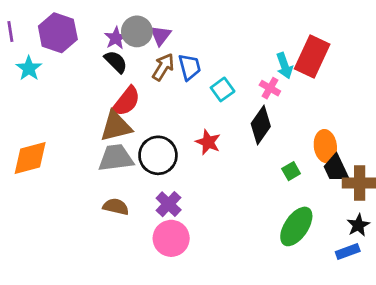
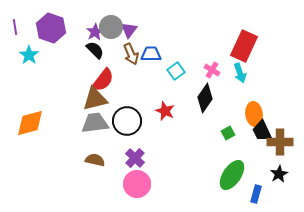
cyan arrow: (284, 66) -> (240, 73), moved
brown arrow: (163, 67) -> (131, 54), turned 125
blue trapezoid: (190, 67) -> (151, 54), turned -75
blue rectangle: (348, 252) -> (256, 194), moved, turned -54

